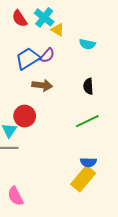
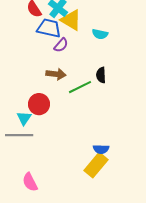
yellow triangle: (58, 30) -> (71, 20), size x1.6
blue trapezoid: (28, 59) -> (49, 28), moved, turned 45
green line: (87, 121) -> (80, 87), moved

